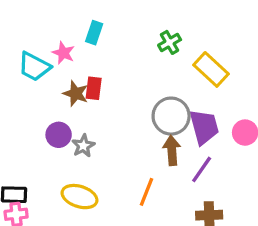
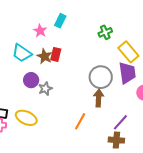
cyan trapezoid: (34, 67) -> (22, 53), moved
purple trapezoid: (204, 127) -> (127, 73), moved
purple line: (202, 169) -> (120, 122), moved
yellow ellipse: (79, 197) -> (26, 118), moved

